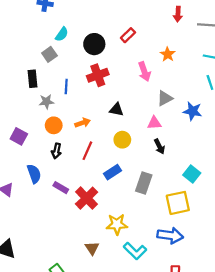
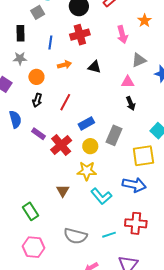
gray star: (46, 102) -> (20, 58), moved
orange arrow: (83, 123) -> (64, 65), moved
yellow circle: (122, 140) -> (90, 146), moved

